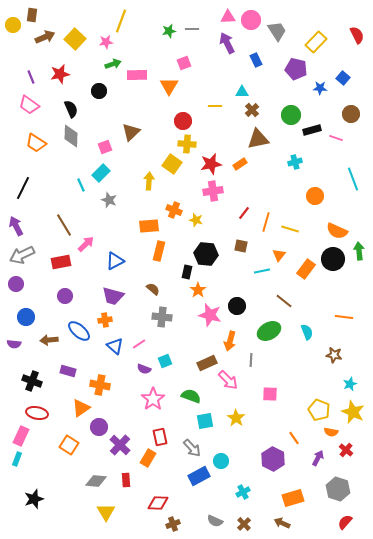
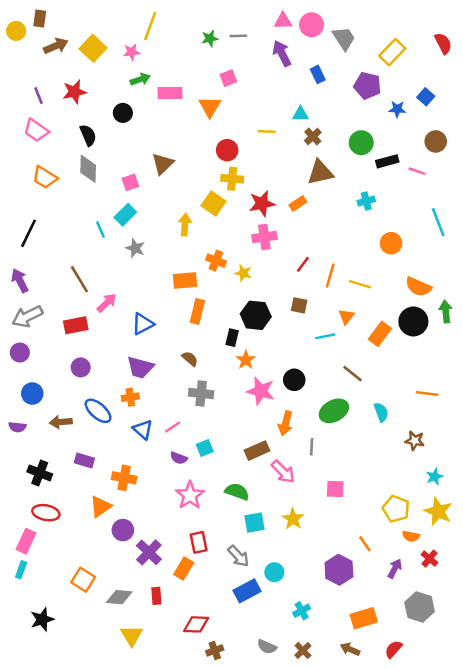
orange square: (69, 445) -> (83, 580), moved
red semicircle: (345, 522) -> (394, 649), moved

